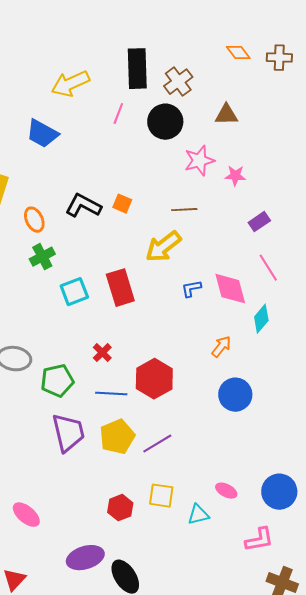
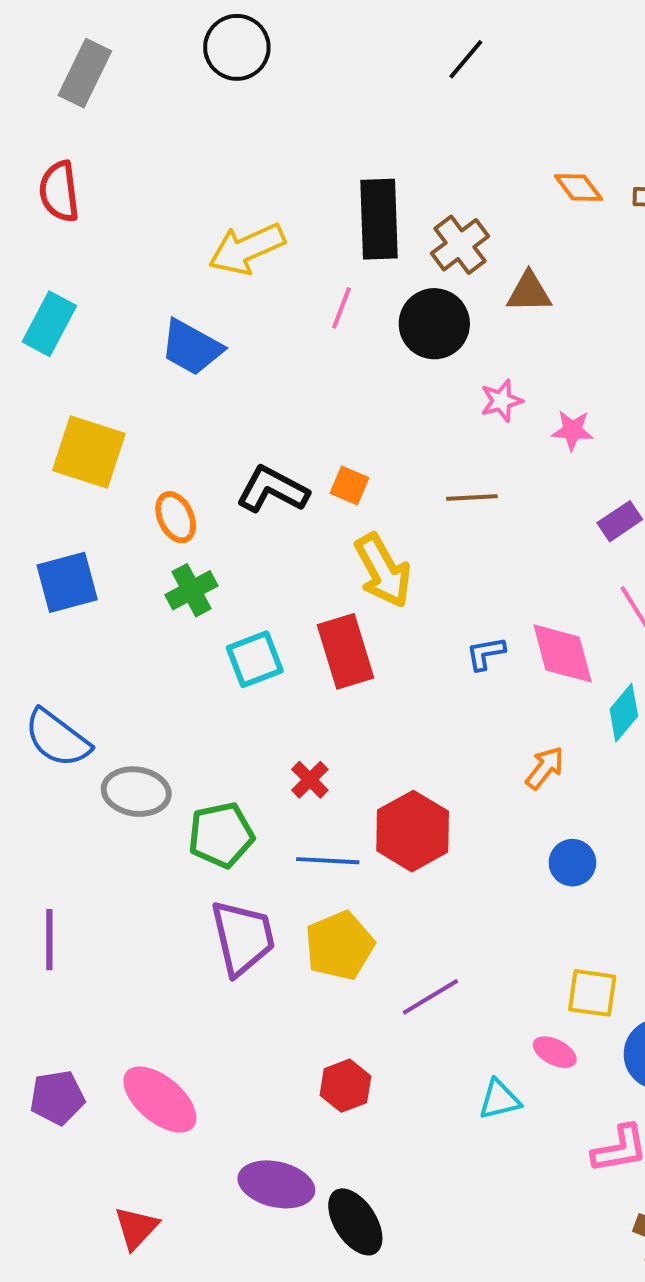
brown triangle: (226, 115) -> (529, 292), moved
pink star: (199, 161) -> (501, 401), size x0.7
yellow arrow: (163, 247) -> (383, 570), moved, turned -81
blue circle: (235, 395) -> (572, 863), size x0.7
purple line: (157, 444) -> (430, 997), moved
yellow square: (161, 496) -> (592, 993), moved
pink ellipse: (26, 515) -> (160, 1100), size x1.4
purple ellipse: (85, 558) -> (276, 1184), turned 30

